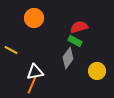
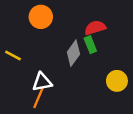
green rectangle: (75, 41) -> (90, 45), turned 40
gray diamond: (68, 58) -> (73, 53), moved

